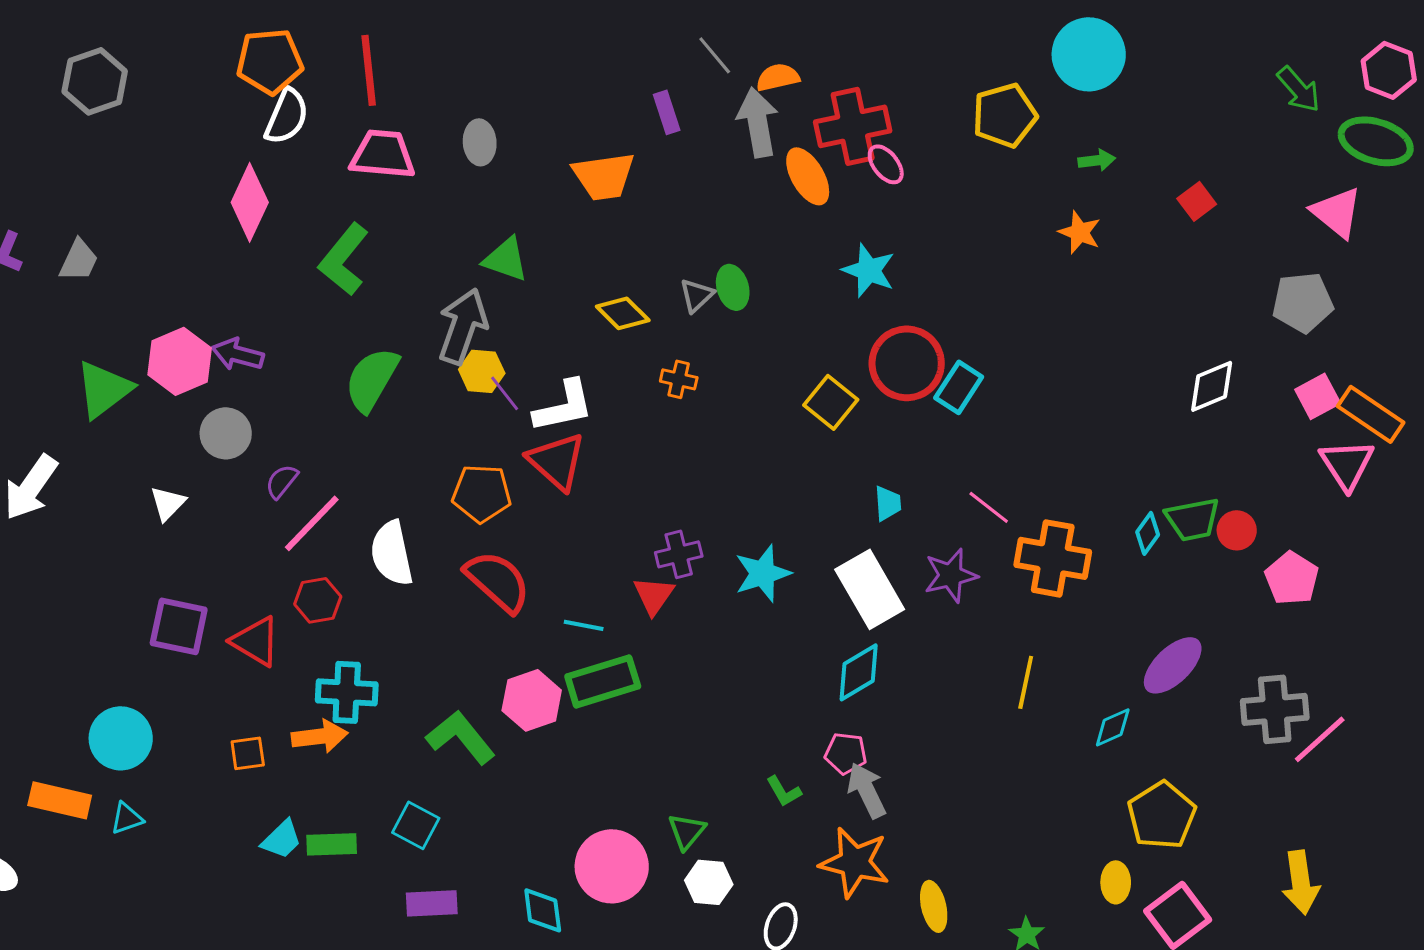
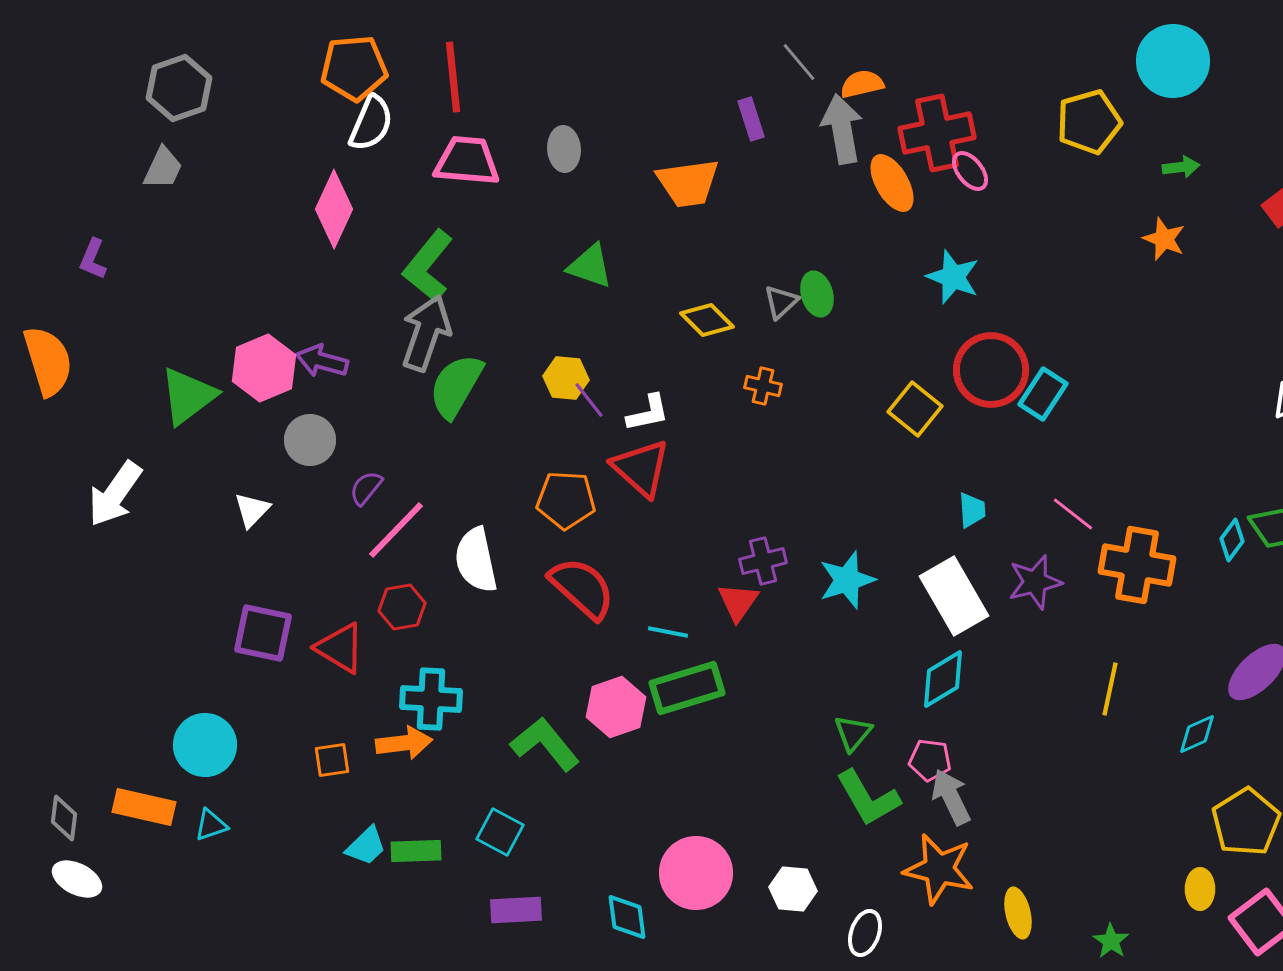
gray trapezoid: (79, 260) -> (163, 168), moved
gray arrow: (463, 326) -> (426, 333), moved
white L-shape: (564, 406) -> (648, 413), size x0.7
green L-shape: (784, 791) -> (868, 798), size x1.8
green triangle: (687, 831) -> (853, 733), moved

